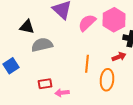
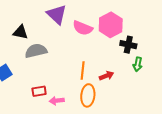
pink semicircle: (87, 23) -> (83, 28), turned -114
red arrow: (119, 57) -> (107, 76), moved
orange ellipse: (107, 80) -> (88, 95), moved

